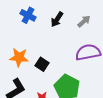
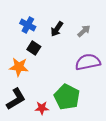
black square: (42, 64) -> (34, 48), moved

